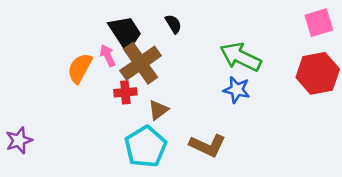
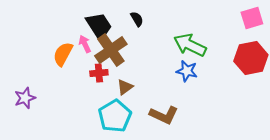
purple star: (19, 140) -> (25, 98), moved

